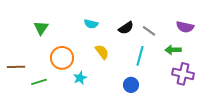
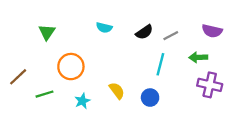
gray line: (149, 31) -> (171, 36), turned -64
yellow semicircle: (102, 52) -> (117, 91), moved
brown line: (16, 67) -> (18, 77), turned -42
cyan star: (80, 78) -> (82, 101), moved

